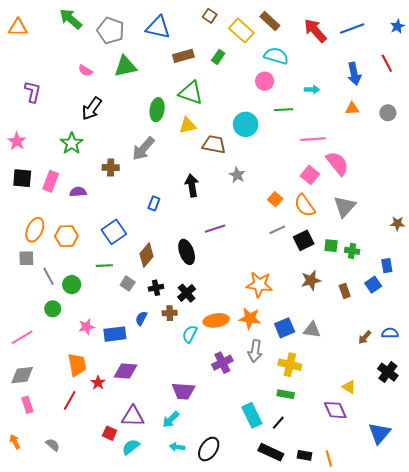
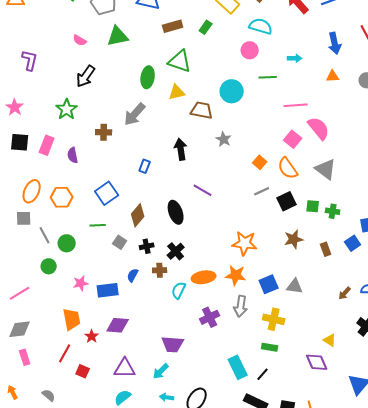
purple semicircle: (78, 192) -> (73, 155), turned -98
gray triangle: (345, 207) -> (326, 169), turned -35
purple line: (215, 229) -> (203, 190), turned 48
red square: (110, 433) -> (83, 371), moved

